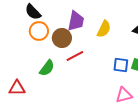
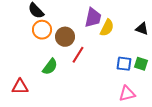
purple trapezoid: (76, 21) -> (93, 18), moved
red line: (75, 56) -> (78, 55), turned -30

